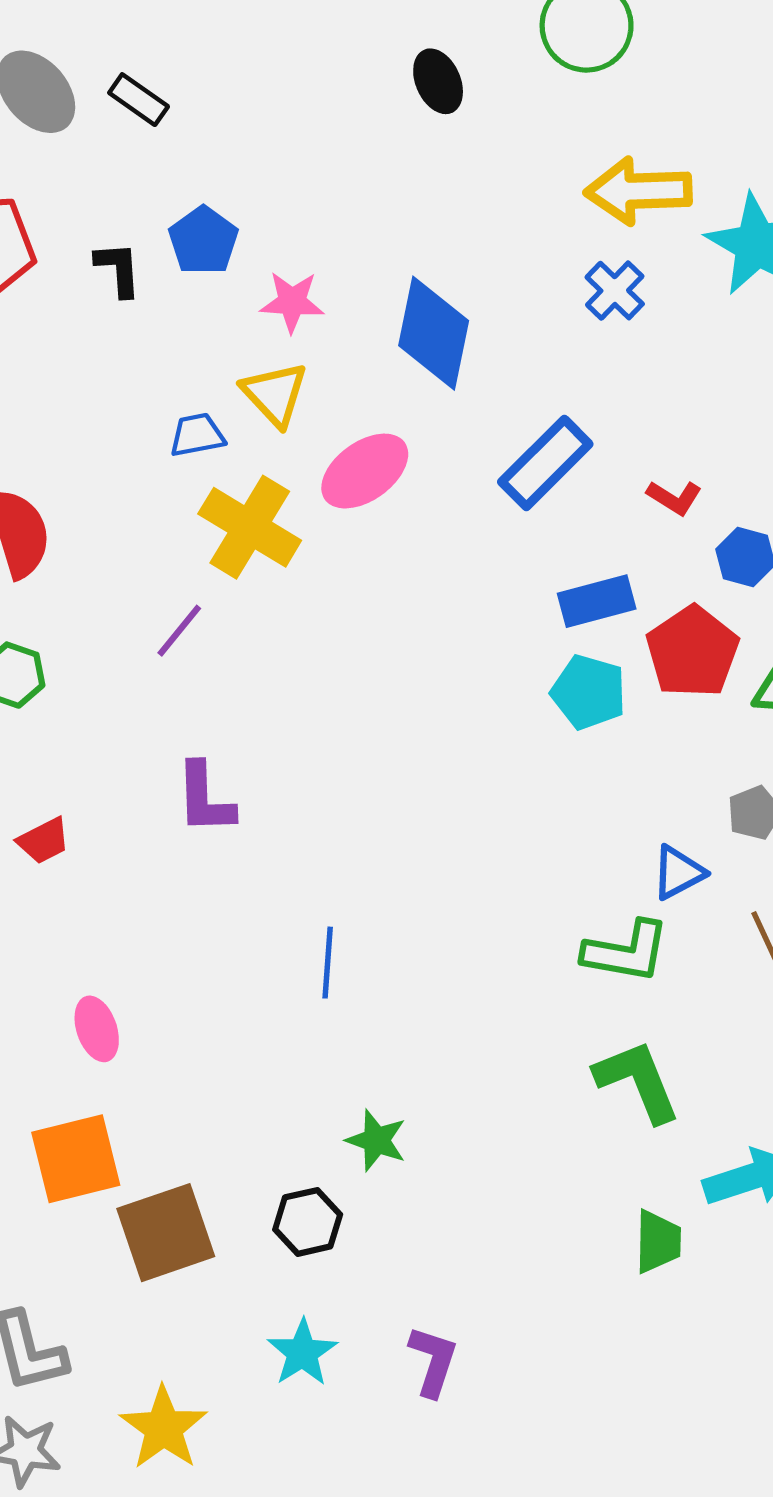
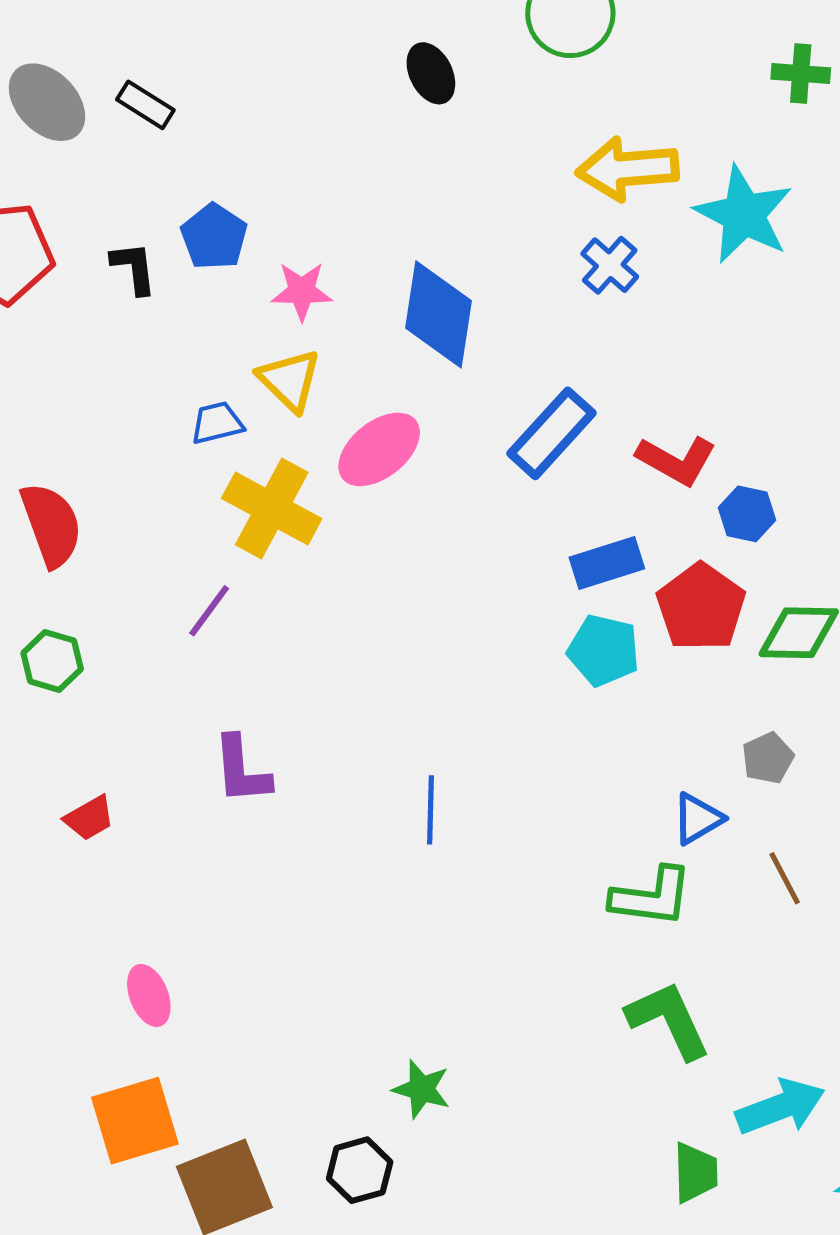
red L-shape: (674, 498) -> (676, 460), size x1.5
blue line: (328, 963) -> (430, 810), moved

